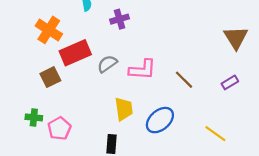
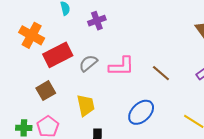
brown square: (50, 77) -> (46, 91), moved
yellow trapezoid: (124, 109) -> (86, 105), moved
green cross: (34, 117) -> (24, 128), moved

